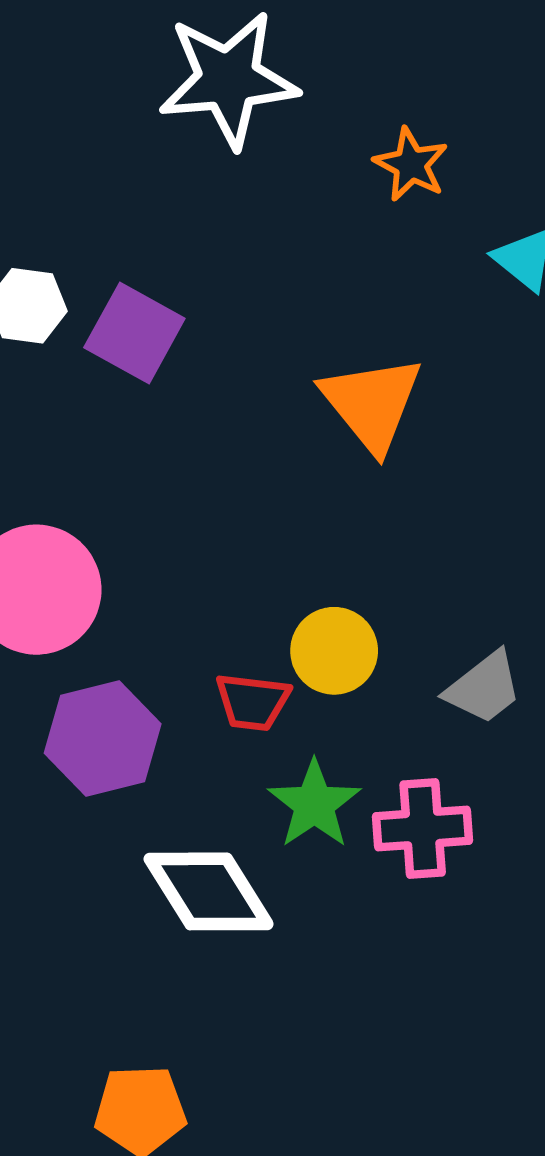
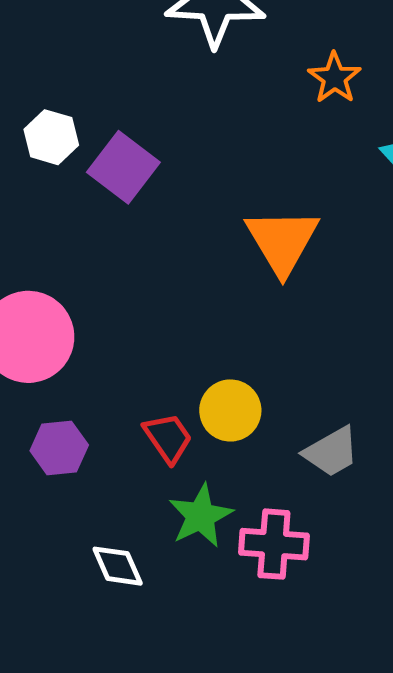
red trapezoid: (253, 702) -> (168, 438), turned -140
purple hexagon: (103, 738) -> (59, 448), size x0.7
white diamond: (209, 891) -> (118, 566), size x0.6

